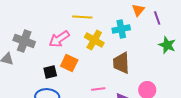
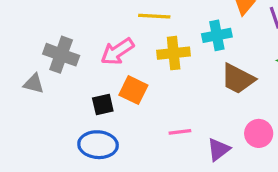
yellow cross: (94, 40) -> (174, 53), turned -36
brown trapezoid: (121, 63) -> (238, 79), moved, turned -60

